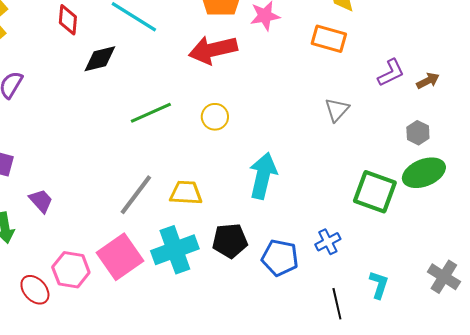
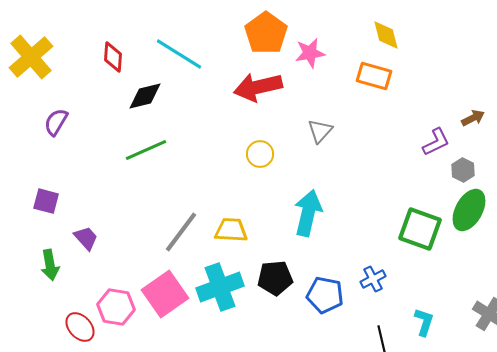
purple L-shape: (391, 73) -> (436, 142), moved
gray triangle: (337, 110) -> (320, 131), moved
green line: (151, 113) -> (146, 150), moved
green ellipse: (424, 173) -> (469, 210), turned -39

